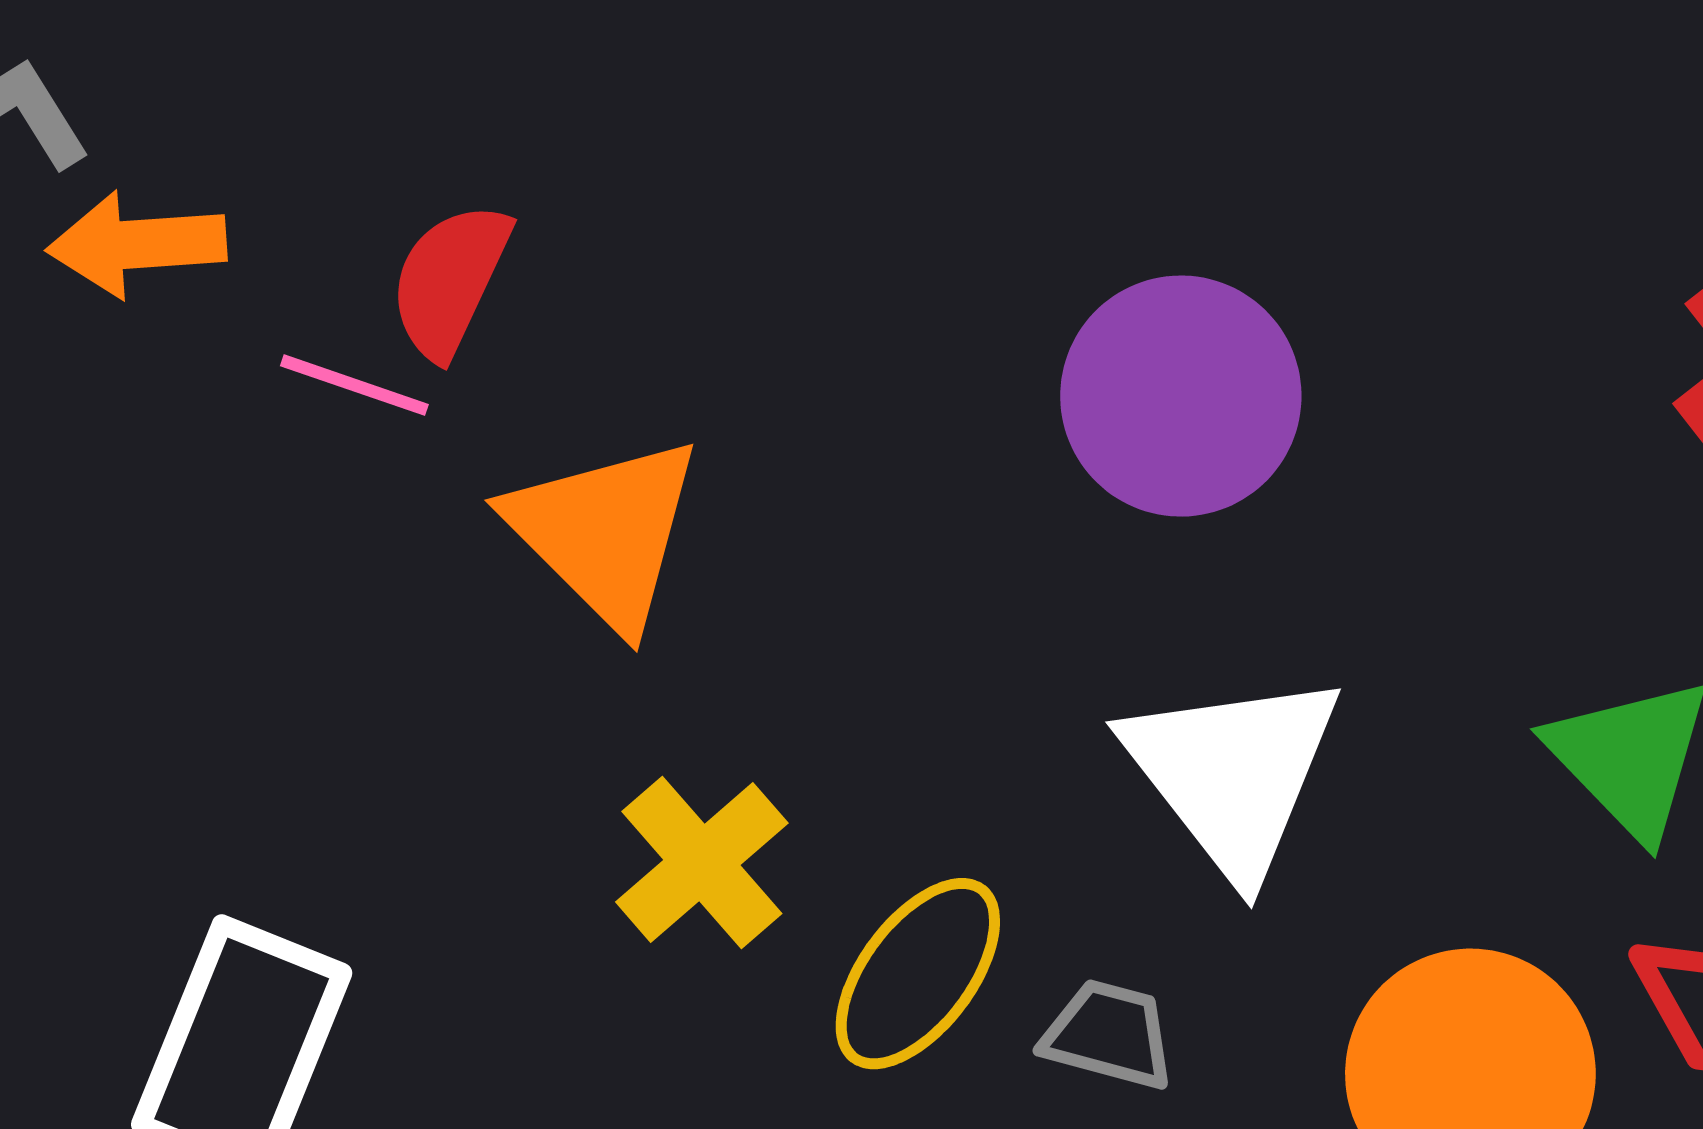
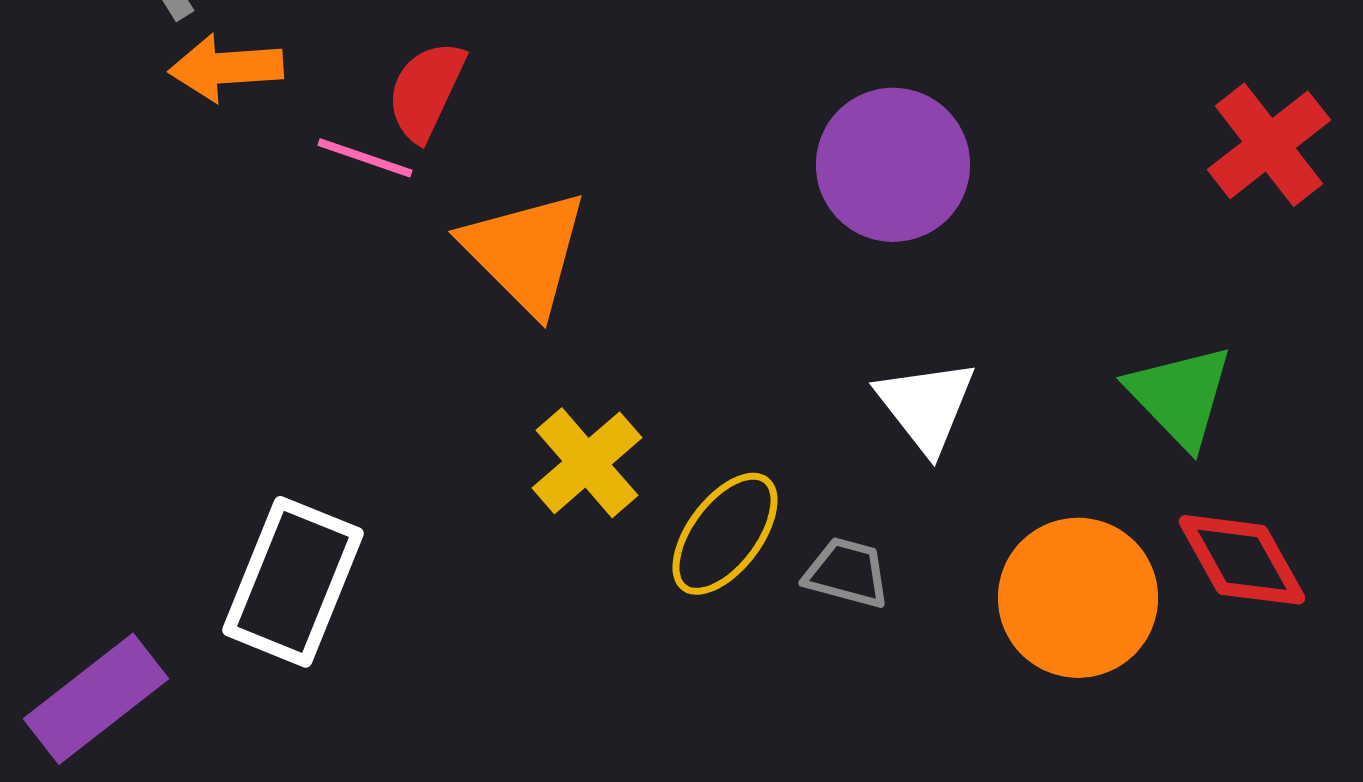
white triangle: (1232, 773) -> (926, 406), size x0.7

